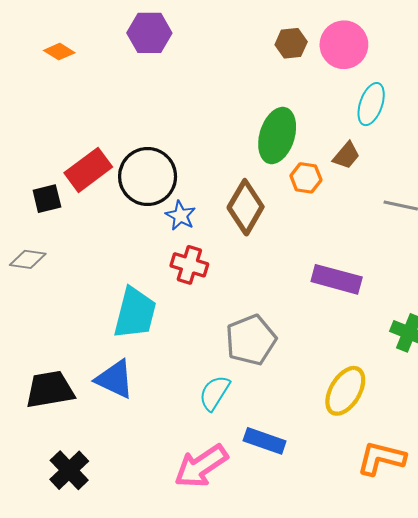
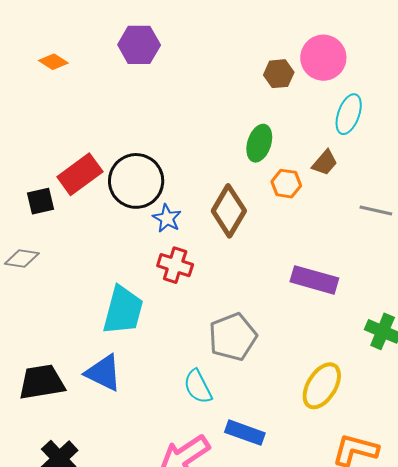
brown hexagon: (291, 43) -> (279, 74), moved
green ellipse: (277, 135) -> (259, 143), size x0.7
cyan semicircle: (215, 393) -> (198, 387), turned -60

